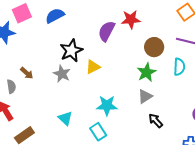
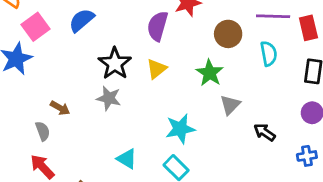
yellow triangle: (93, 67) -> (157, 69), moved
green star: (146, 72) -> (210, 73), moved
black arrow: (156, 121) -> (265, 132), moved

